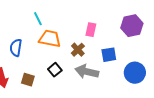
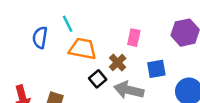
blue semicircle: (16, 48) -> (40, 38), moved
black square: (55, 70) -> (98, 79), moved

